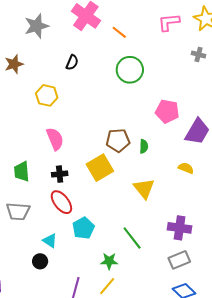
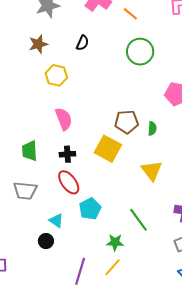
brown star: (14, 64) -> (38, 44), moved
yellow square: (100, 168) -> (108, 149), turned -32

